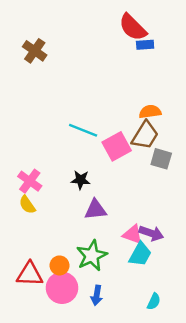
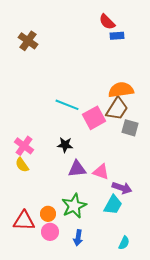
red semicircle: (133, 27) -> (107, 22), size x0.7
orange semicircle: (150, 112) -> (121, 90), size x1.4
pink triangle: (133, 234) -> (101, 172), moved
pink circle: (62, 288) -> (50, 232), size x0.7

